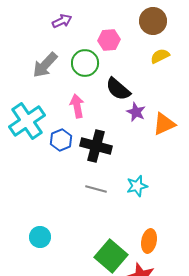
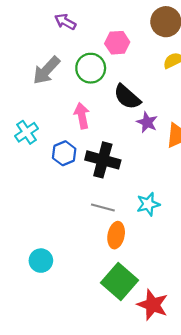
purple arrow: (62, 21) -> (65, 22), turned -126
cyan cross: (27, 121) -> (27, 132), size x0.6
orange ellipse: (149, 241) -> (116, 235), moved

